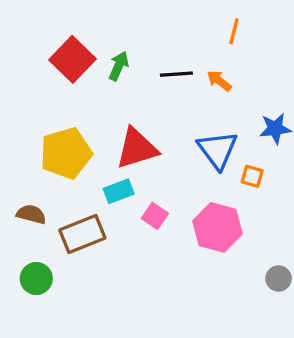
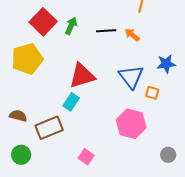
yellow pentagon: (66, 153) -> (27, 59), moved
cyan rectangle: (119, 191) -> (71, 102), turned -36
pink square: (155, 216) -> (86, 157), moved

